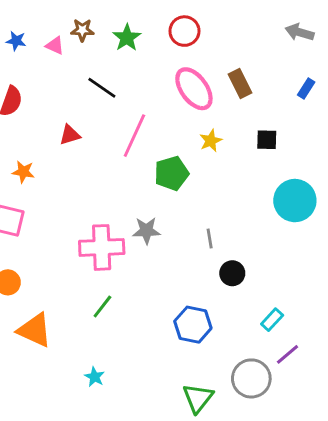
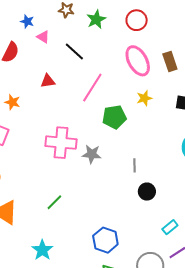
blue star: (16, 41) -> (27, 21), moved
pink triangle: (55, 46) -> (43, 37), moved
pink cross: (102, 247) -> (61, 143), moved
blue hexagon: (193, 325) -> (105, 240), moved
cyan star: (95, 377) -> (42, 250), size x1.5

